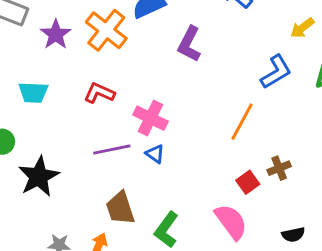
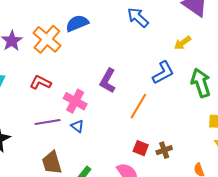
purple L-shape: (189, 44) -> (108, 81), moved
brown cross: (279, 168) -> (164, 150), moved
red square: (248, 182) -> (141, 148), turned -35

